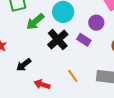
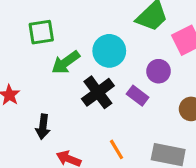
black arrow: (24, 65) -> (43, 127), turned -49

